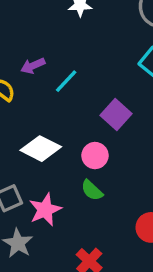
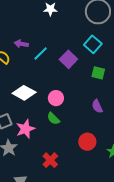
purple arrow: (33, 66) -> (21, 44), turned 32
purple square: (116, 114) -> (68, 59), moved

